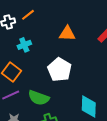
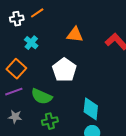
cyan cross: (24, 45) -> (31, 43), turned -32

